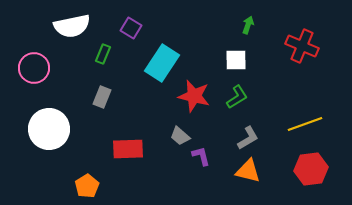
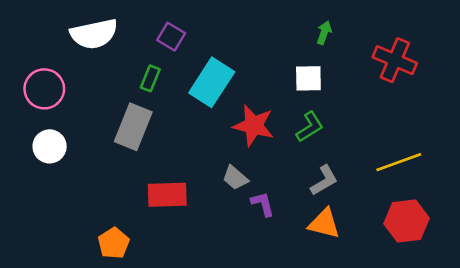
green rectangle: (103, 54) -> (150, 78), moved
gray rectangle: (102, 97) -> (133, 127), size x1.6
white circle: (49, 129) -> (50, 146), moved, size x0.6

